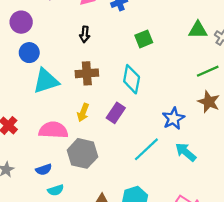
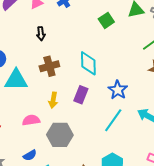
green square: (144, 39) -> (106, 20), moved
cyan triangle: (46, 81) -> (16, 80), turned 30
blue star: (173, 118) -> (118, 90), moved
pink semicircle: (53, 130) -> (31, 120), size x0.7

